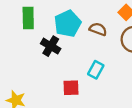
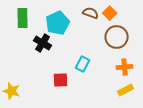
brown semicircle: (98, 29) -> (91, 13), moved

